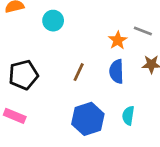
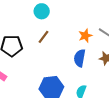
brown line: (79, 72) -> (44, 37), moved

